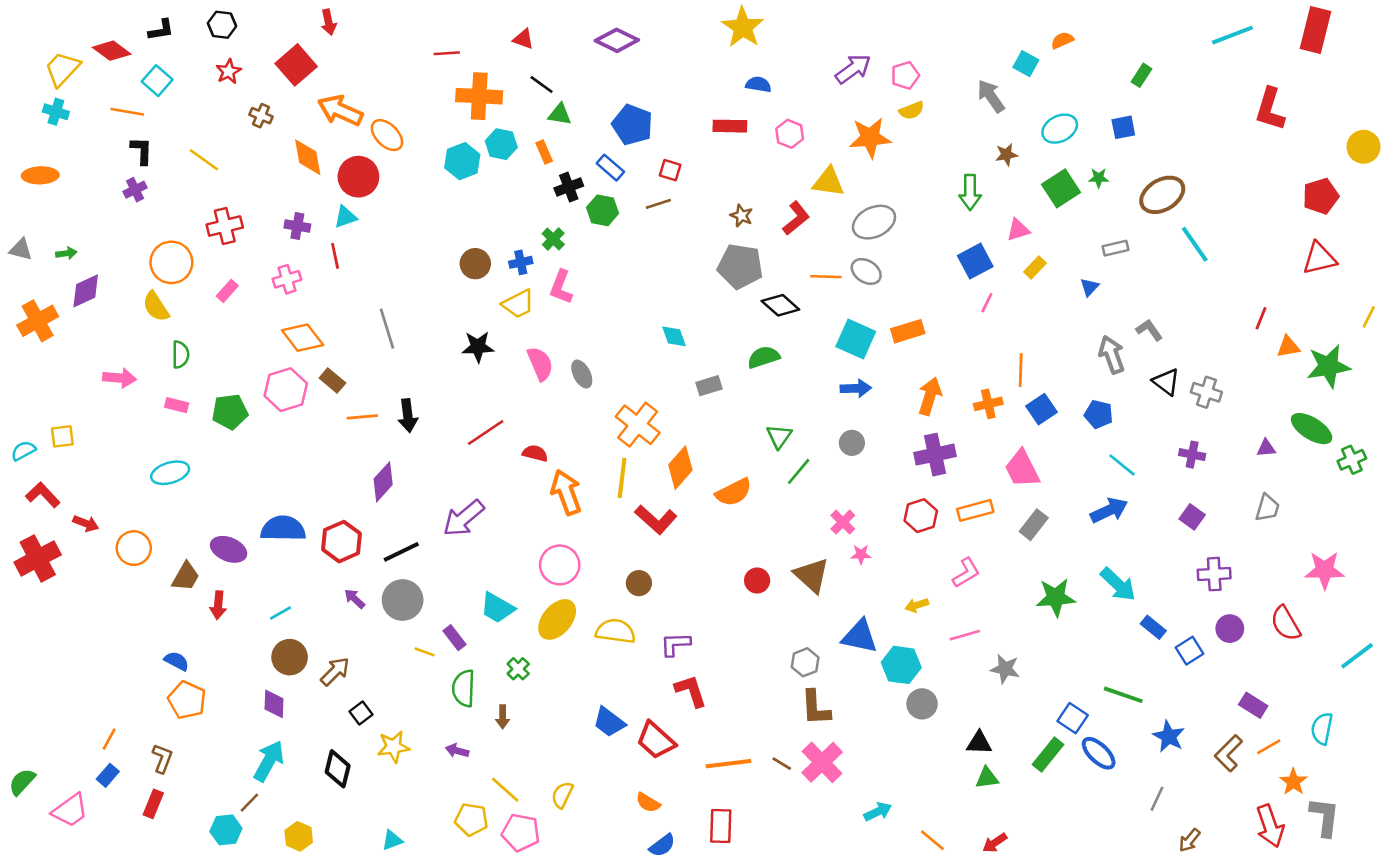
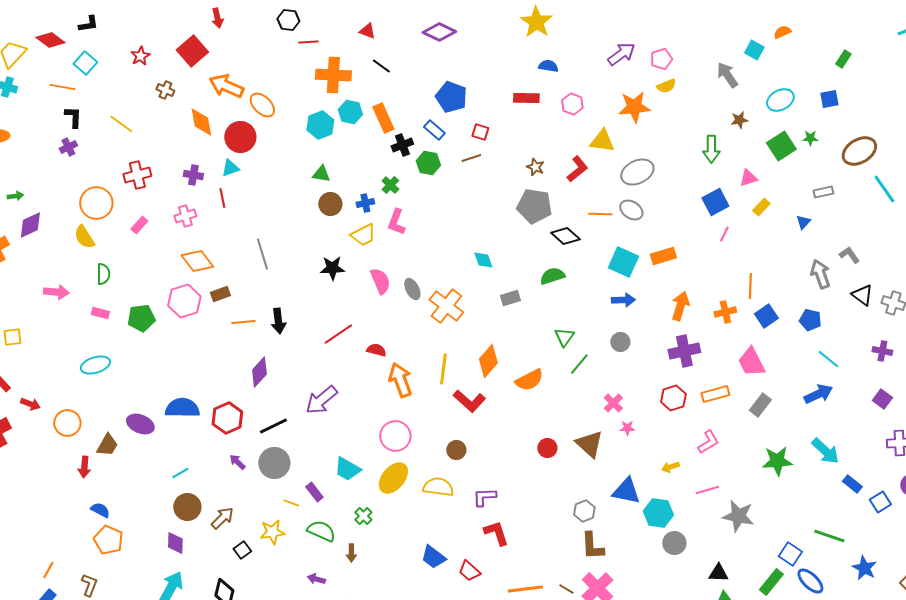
black hexagon: (222, 25) -> (288, 20), moved
green triangle: (560, 114) -> (321, 174), moved
orange rectangle: (544, 152) -> (383, 118), size x1.6
brown rectangle: (332, 381) -> (220, 294), turned -60
orange cross: (638, 425) -> (446, 306), moved
red arrow: (218, 605) -> (84, 467), moved
gray star: (1005, 669) -> (738, 516), size x1.4
green semicircle: (464, 688) -> (321, 531), turned 112
red trapezoid: (656, 740) -> (469, 571), size x0.7
yellow star: (393, 747) -> (272, 532), moved

